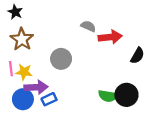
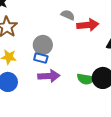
purple arrow: (36, 87) -> (49, 76), moved
blue rectangle: (49, 99) -> (41, 58), moved, turned 40

